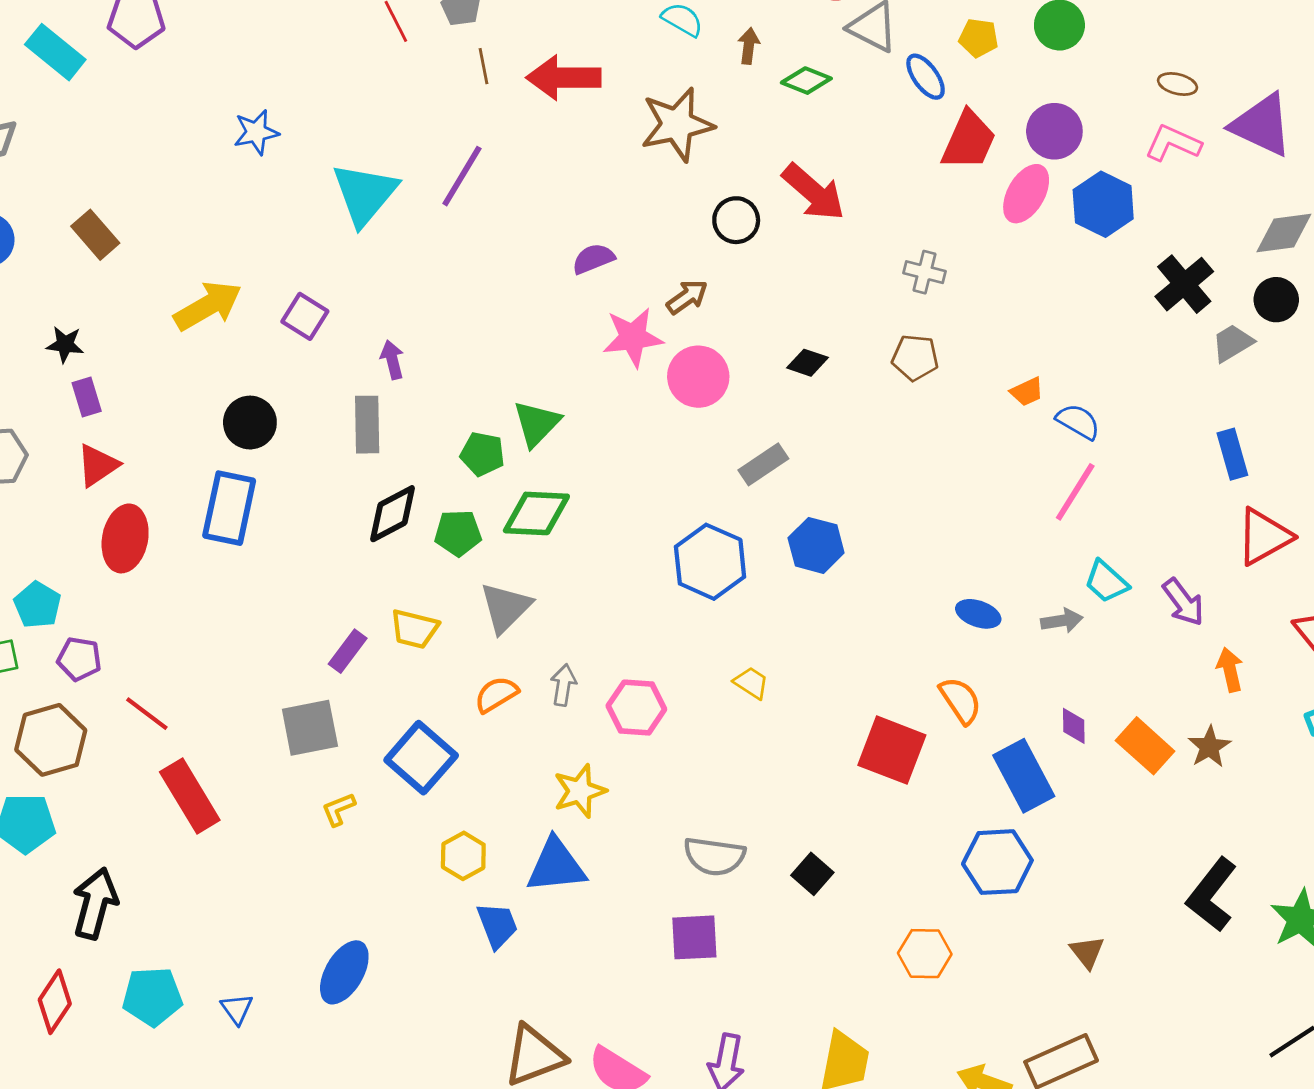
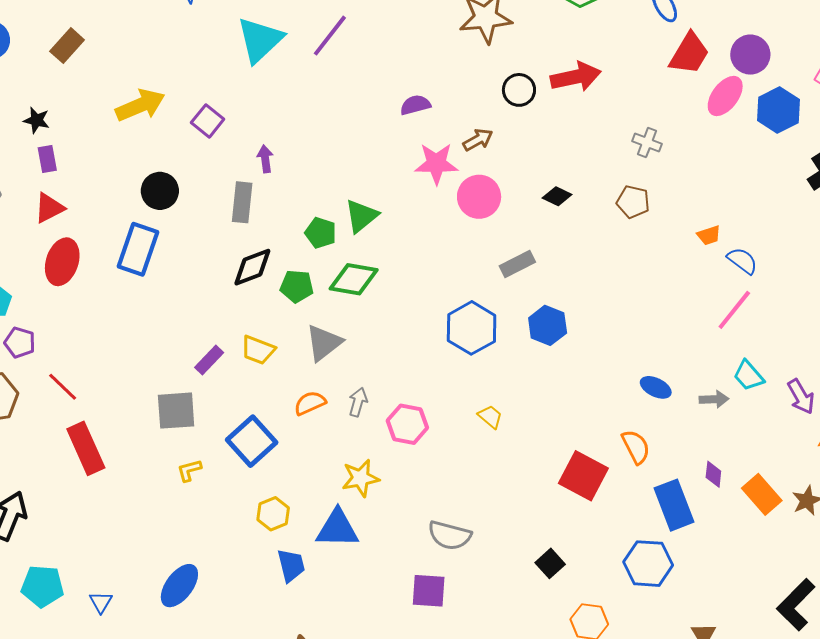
red arrow: (813, 192) -> (576, 77), turned -60
brown rectangle: (95, 235) -> (67, 46), turned 76
black square: (812, 874) -> (550, 563), moved

